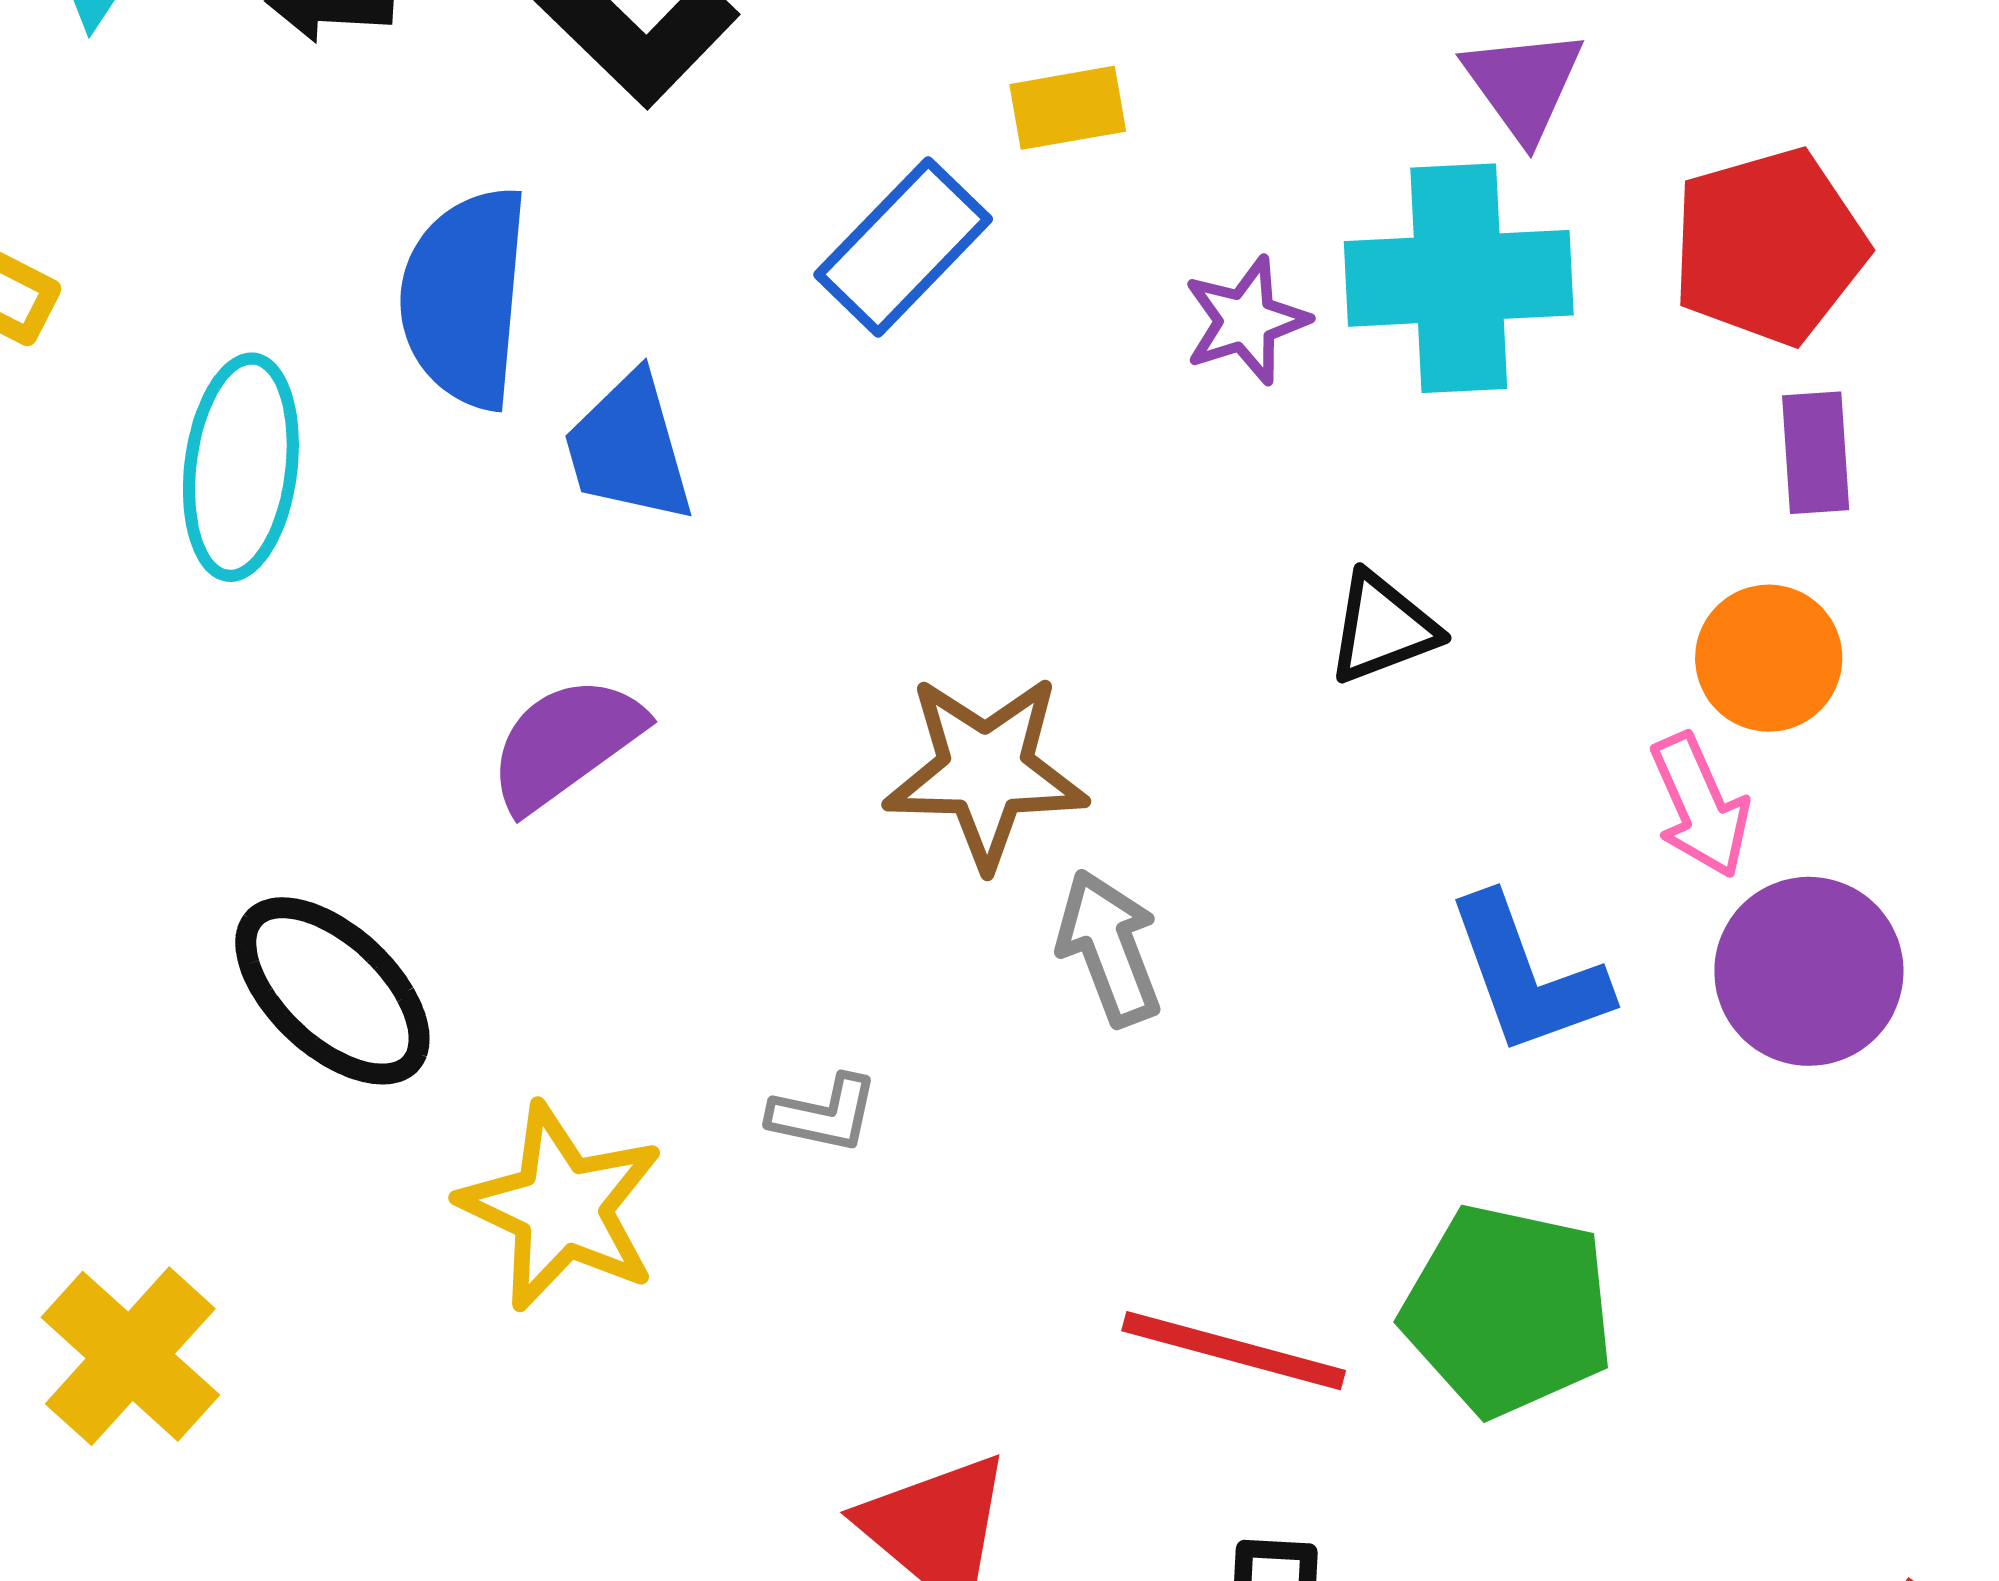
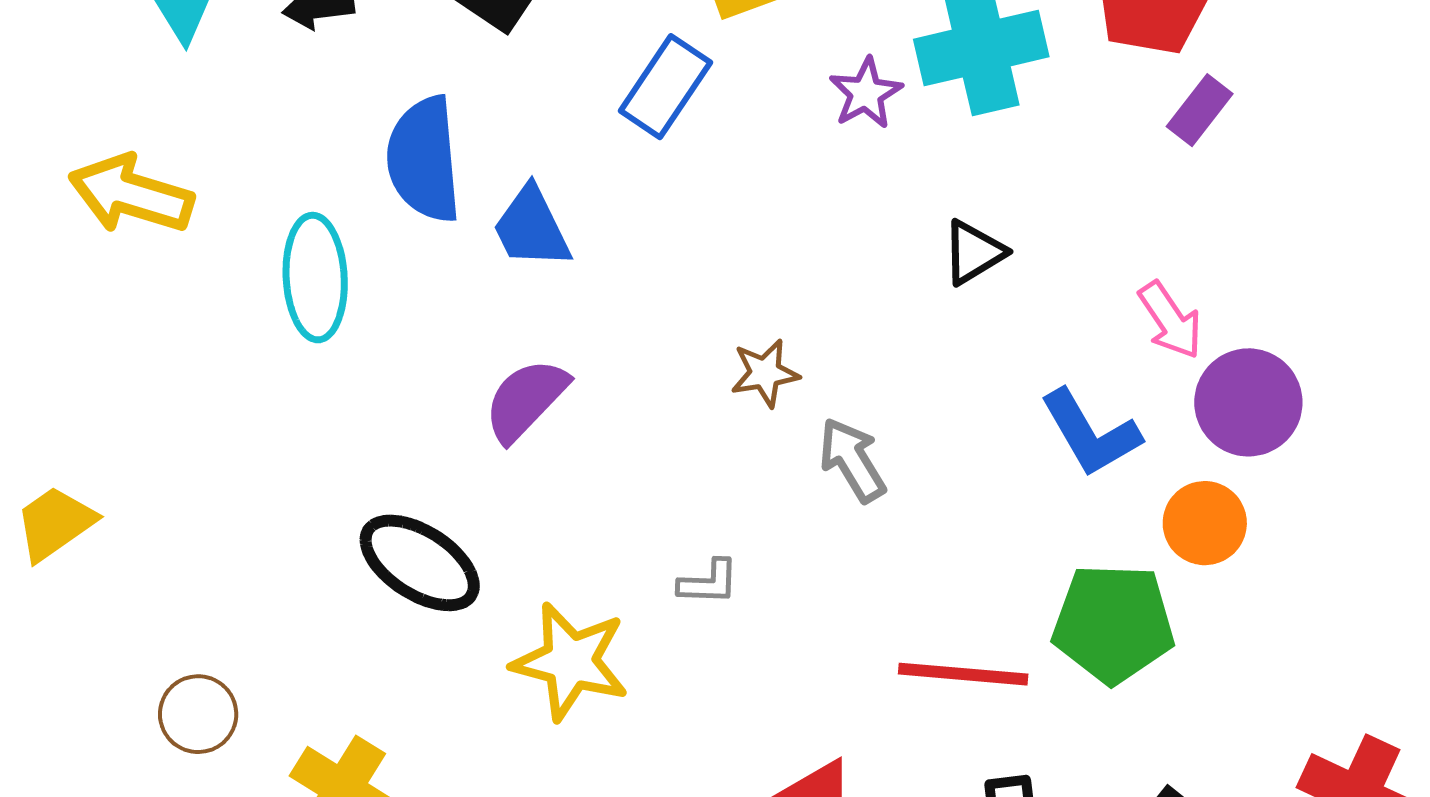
purple rectangle: (1816, 453) -> (1200, 110), turned 52
orange circle: (1769, 658) -> (1205, 523), moved
brown star: (986, 771) -> (765, 373), size x0.6

